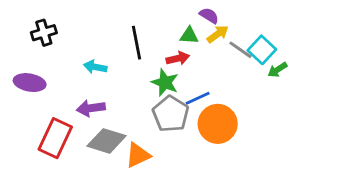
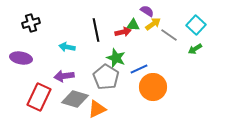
cyan square: (262, 50) -> (196, 25), moved
red arrow: (178, 58) -> (123, 32), moved
gray pentagon: (171, 114) -> (106, 77), moved

